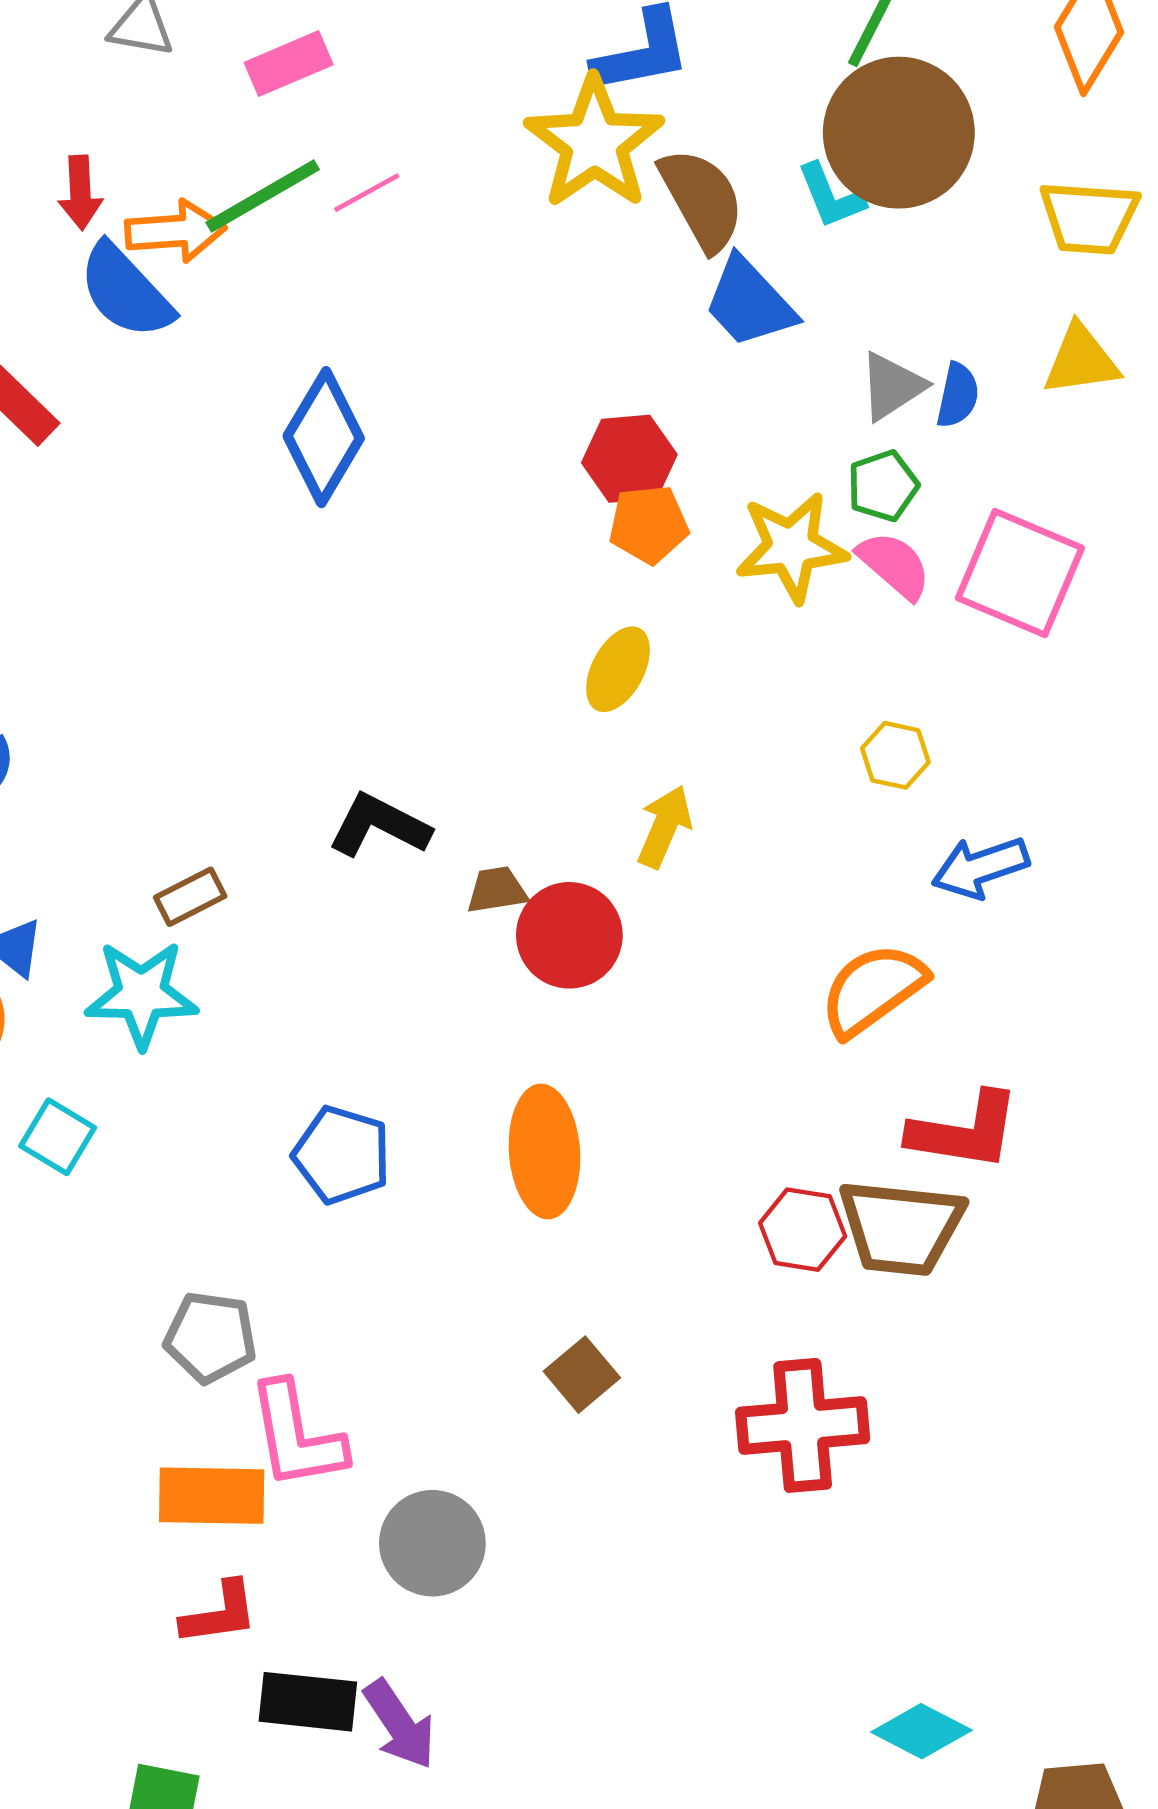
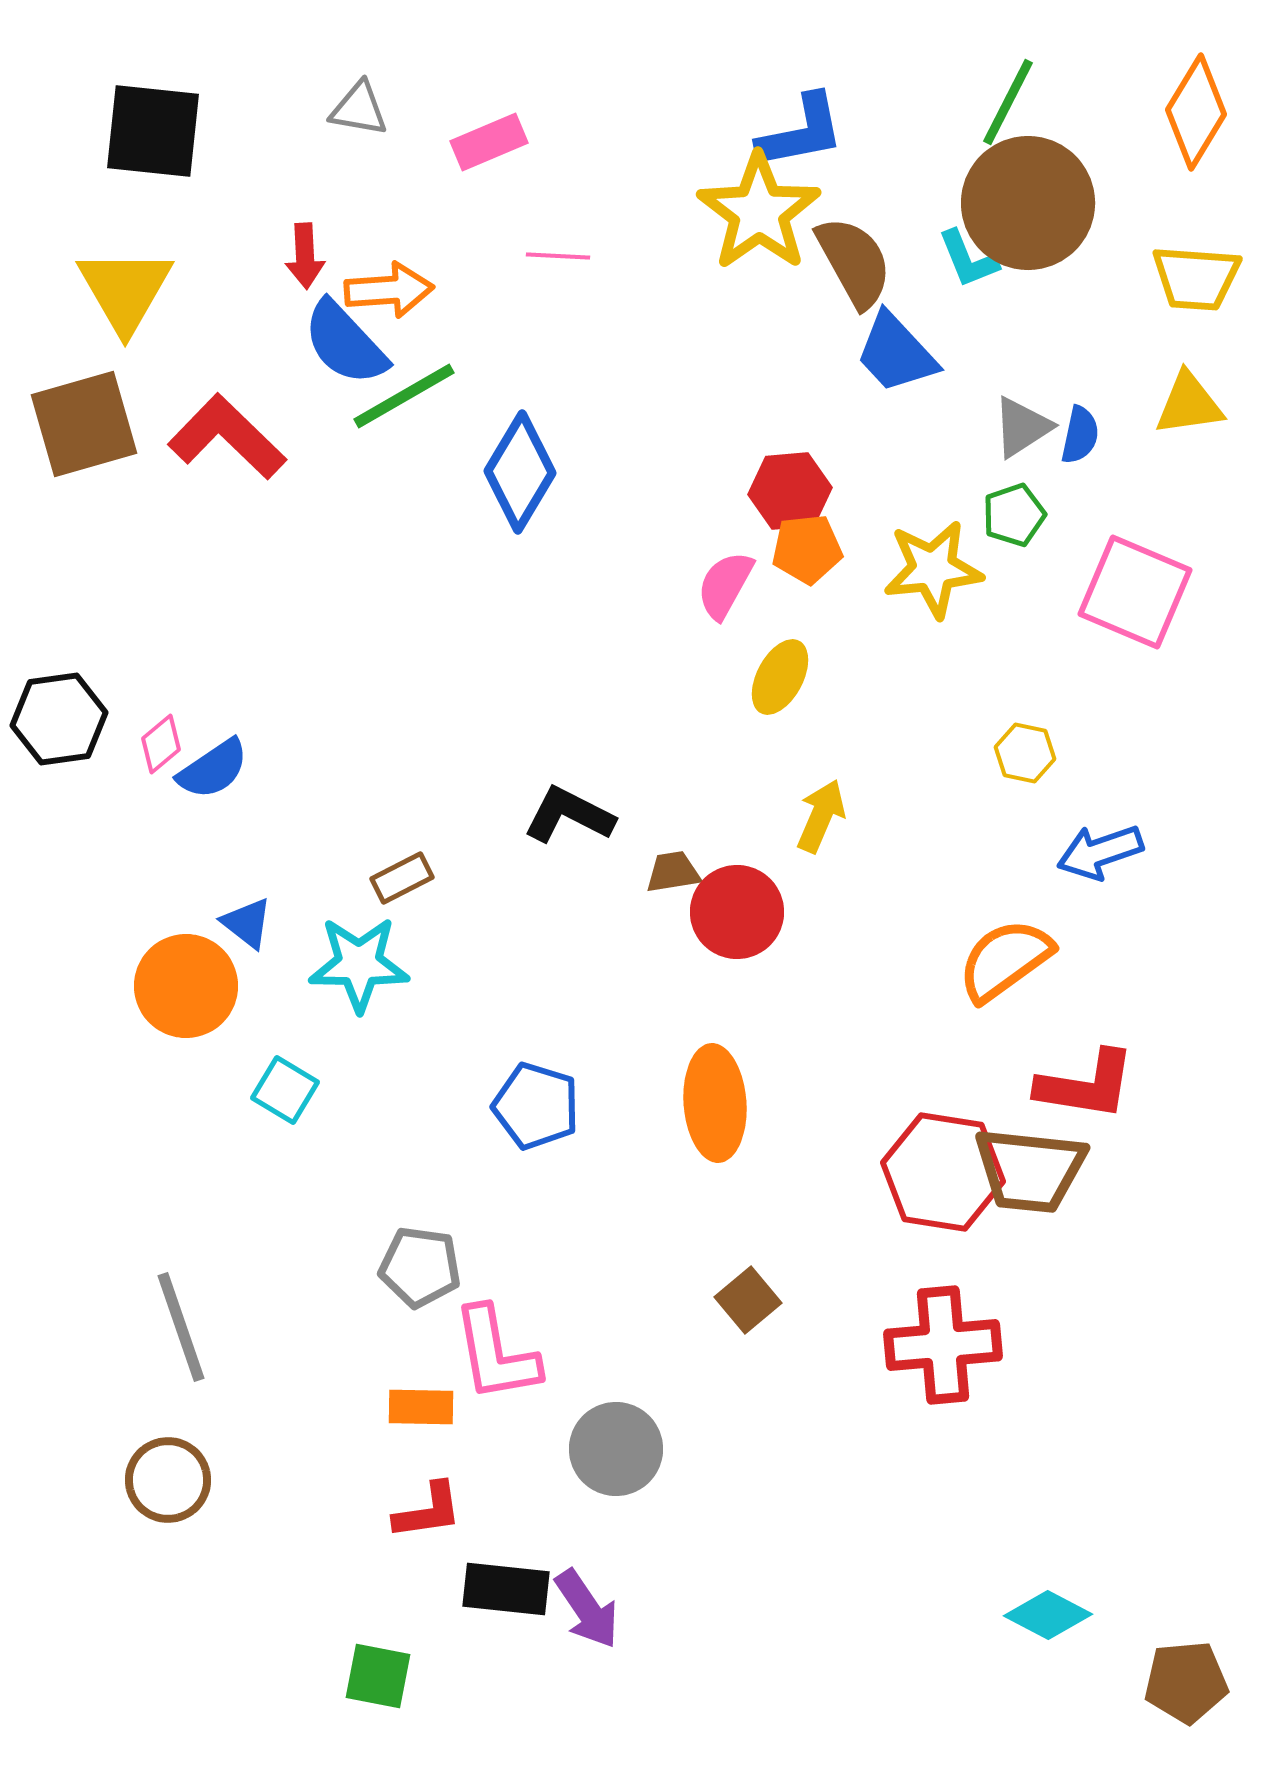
pink line: (367, 193) -> (558, 256), turned 32
green line: (263, 196) -> (404, 396), moved
pink semicircle: (894, 565) -> (725, 585), moved, turned -102
red hexagon: (803, 1230) -> (943, 1172), size x1.6
orange rectangle: (212, 1496) -> (421, 1407), size x0.7

